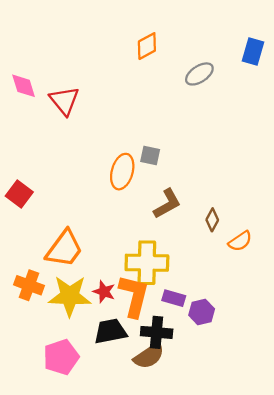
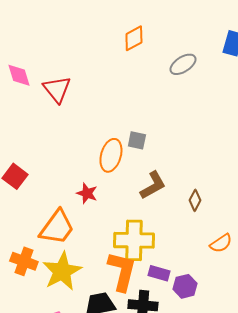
orange semicircle: (240, 241) -> (221, 243), moved
red star: (104, 292) -> (87, 193), moved
yellow star: (70, 296) -> (62, 271), turned -30

